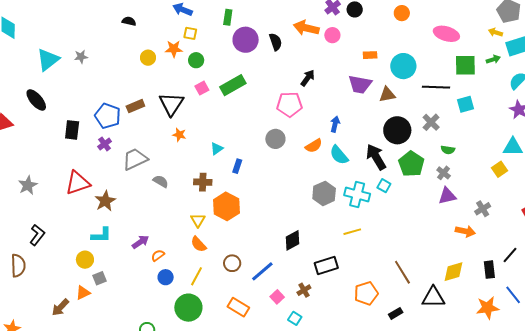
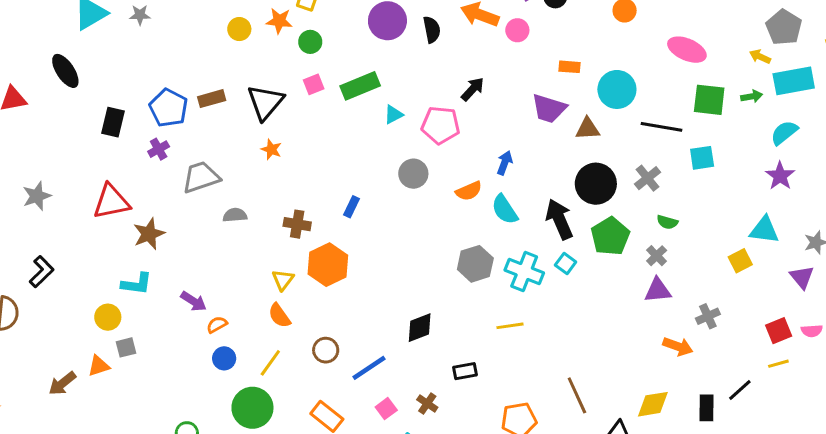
cyan triangle: (217, 149) -> (393, 115), moved
gray semicircle: (161, 181) -> (235, 215), turned -42
purple arrow: (140, 242) -> (194, 301), turned 60
black rectangle: (326, 265) -> (465, 371), size x0.7
brown cross: (304, 290) -> (427, 404), turned -32

